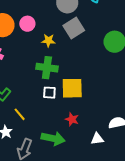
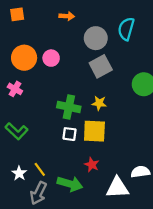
yellow star: (48, 41) -> (99, 103), moved
yellow line: (20, 114) -> (40, 169), moved
white triangle: (97, 139) -> (117, 188), size x1.6

